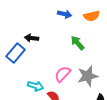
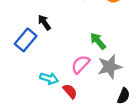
black arrow: (32, 38) -> (44, 22), turned 48
green arrow: (78, 43) -> (98, 41), moved

